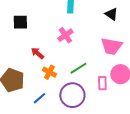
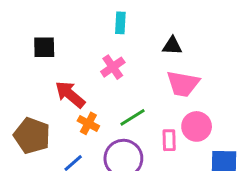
black triangle: (111, 14) -> (172, 46), moved, turned -32
red arrow: (37, 53) -> (70, 94), size x1.5

